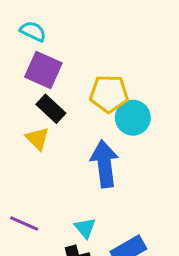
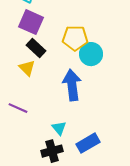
purple line: (24, 223) -> (18, 108), moved

